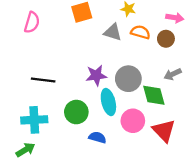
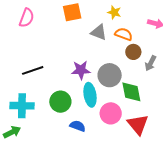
brown circle: (166, 39) -> (133, 52), moved
gray arrow: (173, 74) -> (151, 63), moved, turned -42
black line: (43, 80) -> (33, 70), turned -30

